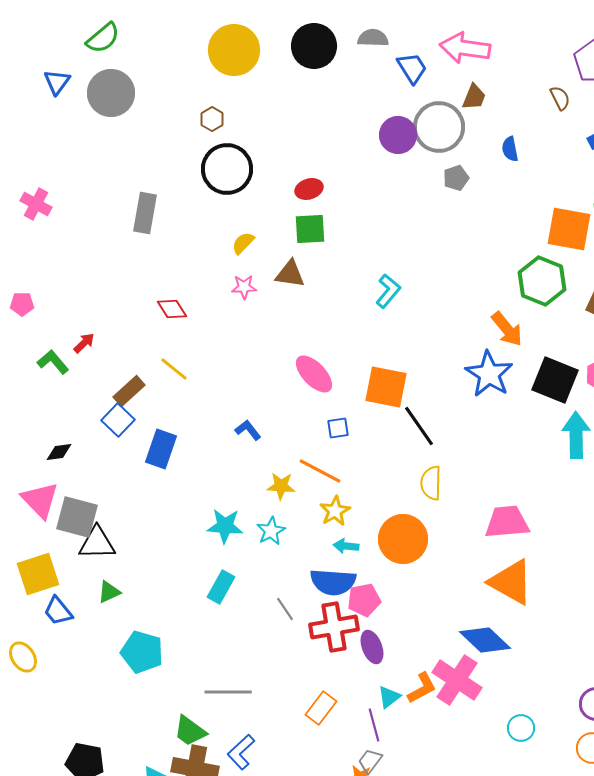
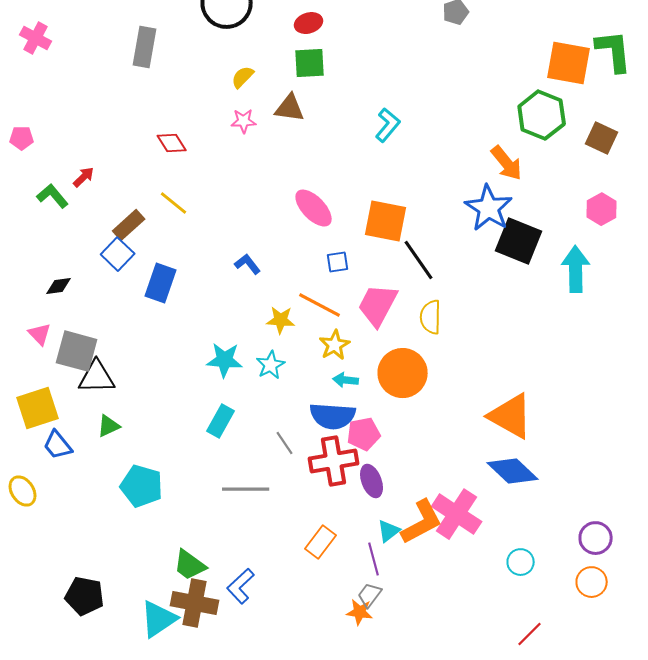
black square: (555, 380) -> (519, 241), moved
pink triangle: (40, 500) -> (40, 334), size x0.6
pink trapezoid: (507, 522) -> (378, 305), moved, turned -57
blue diamond: (485, 640) -> (513, 471), moved
orange L-shape: (422, 688) -> (422, 522), size x1.4
gray line: (228, 692) -> (246, 489), moved

